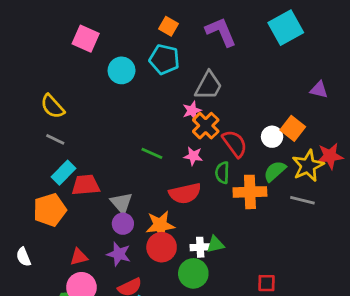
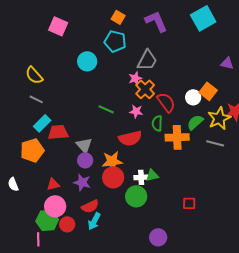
cyan circle: (122, 70) -> (87, 61), moved

